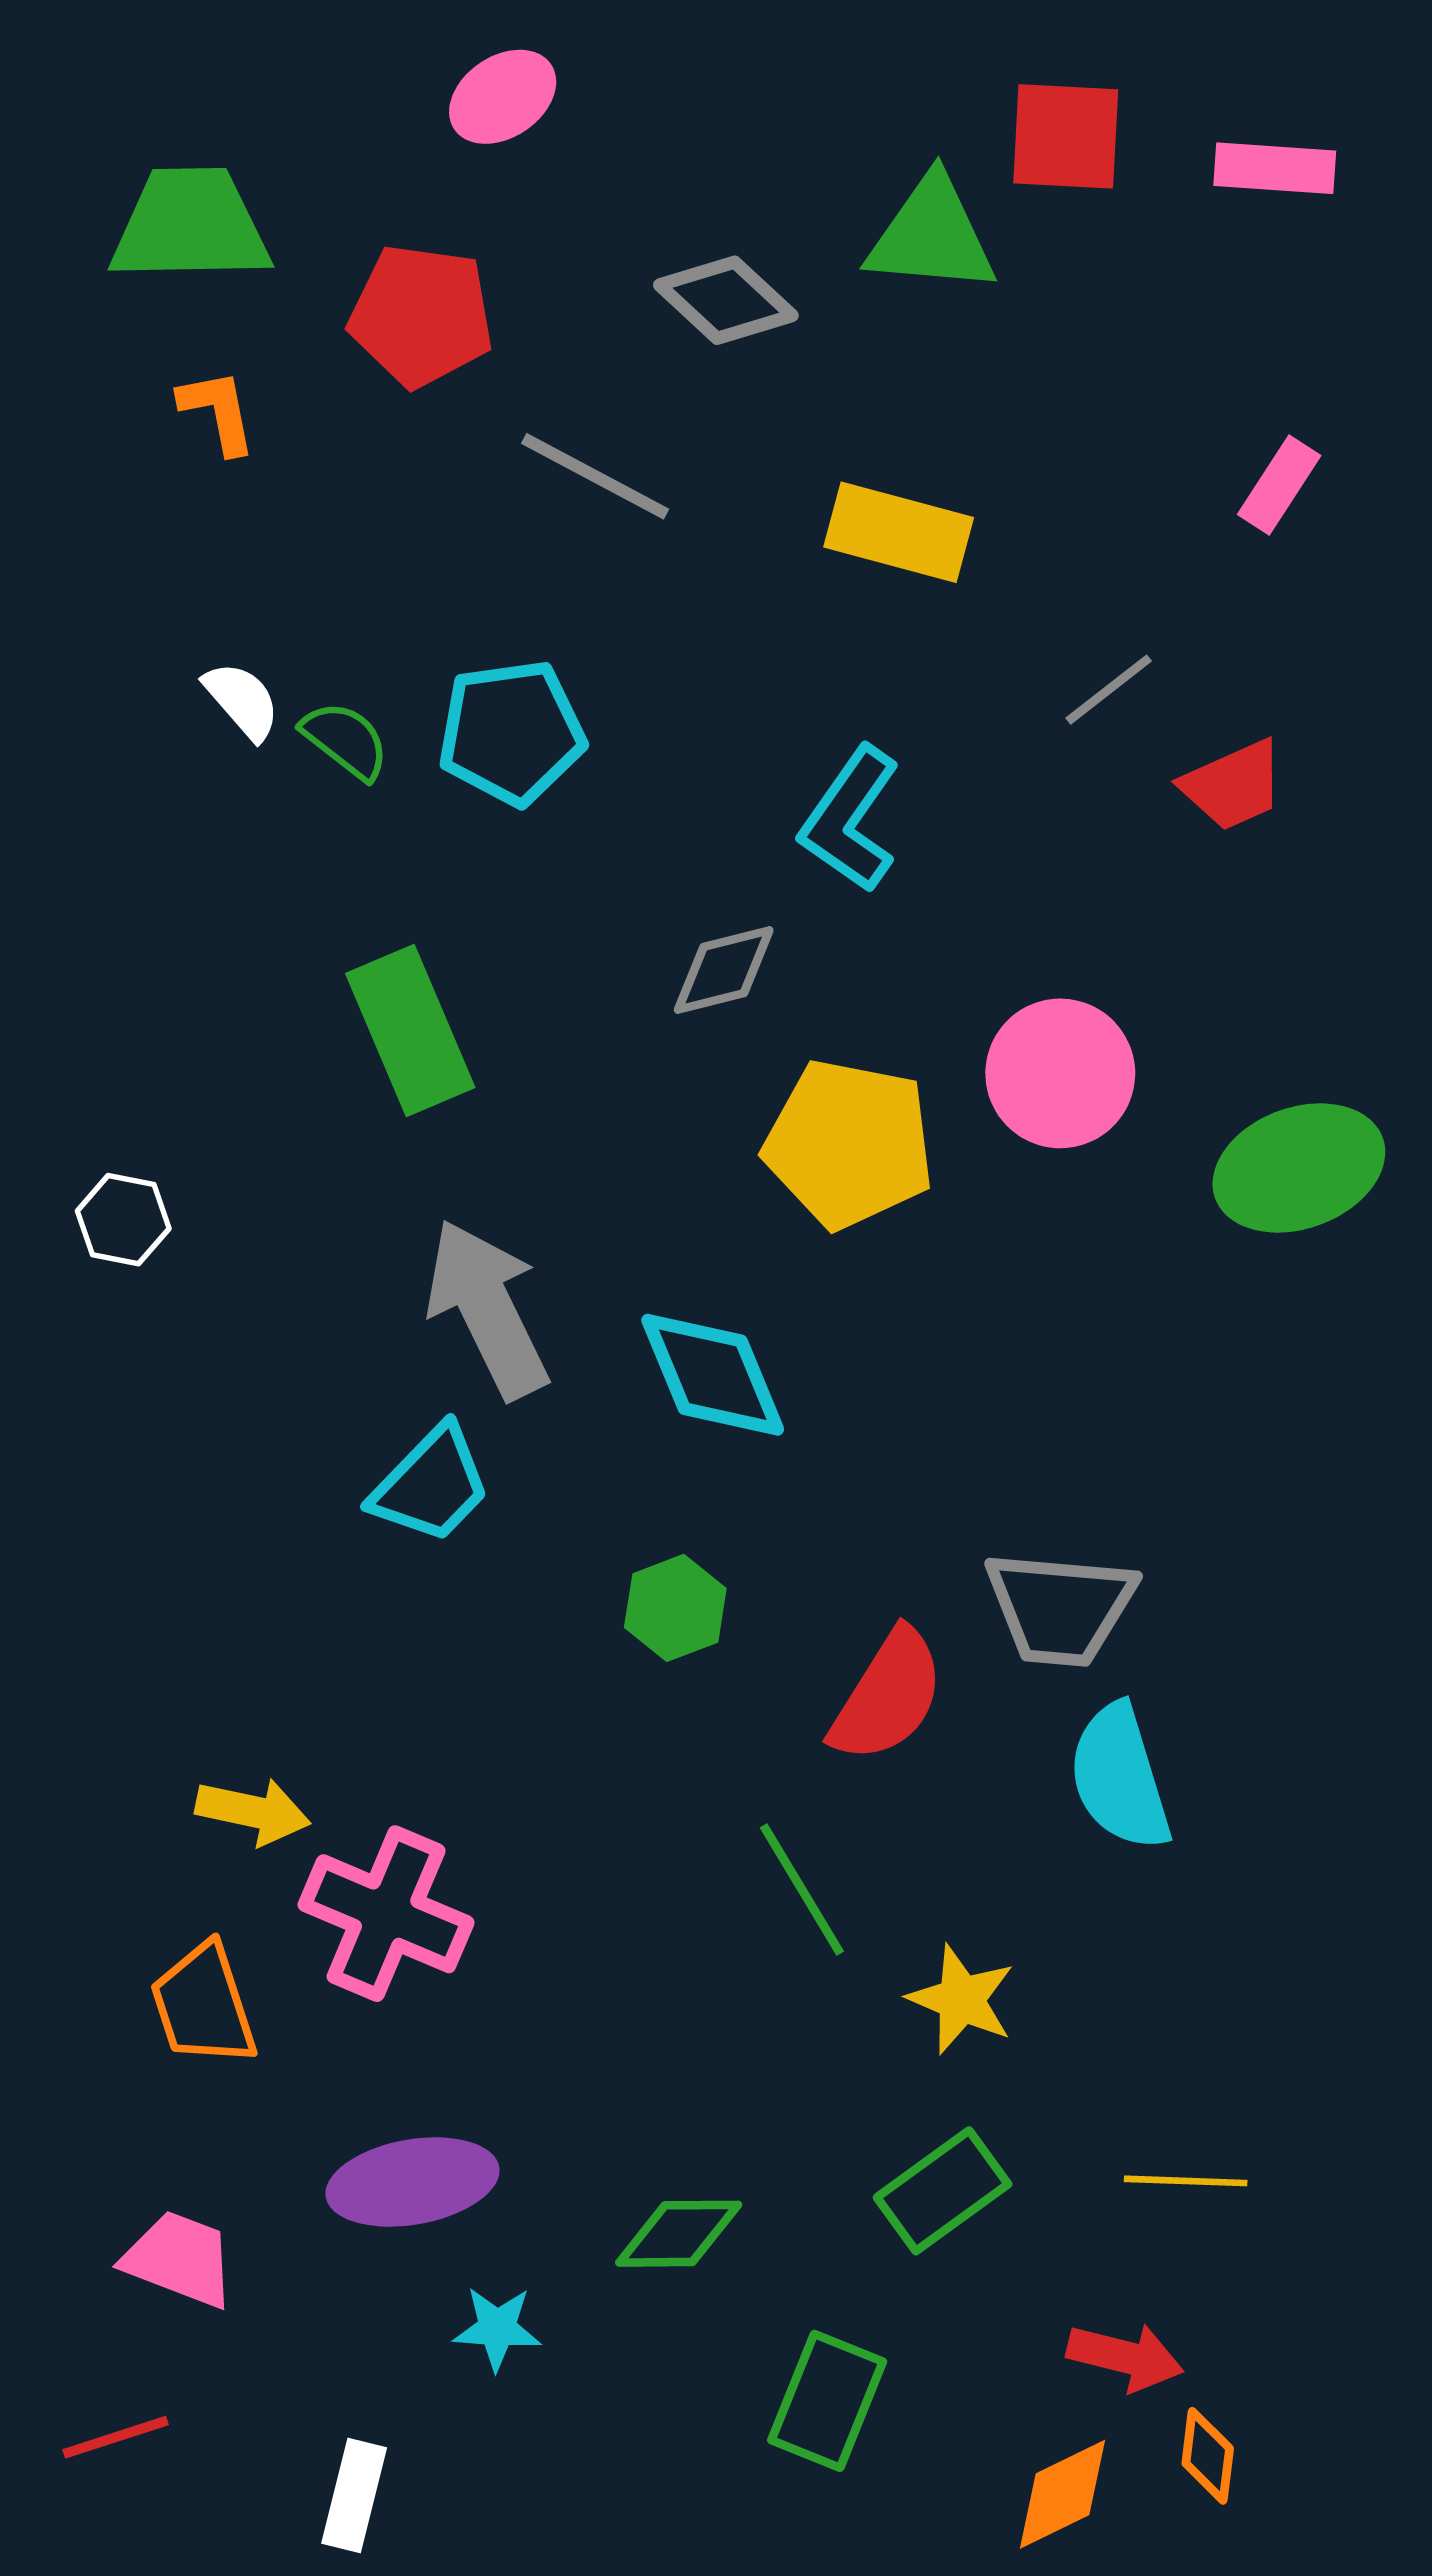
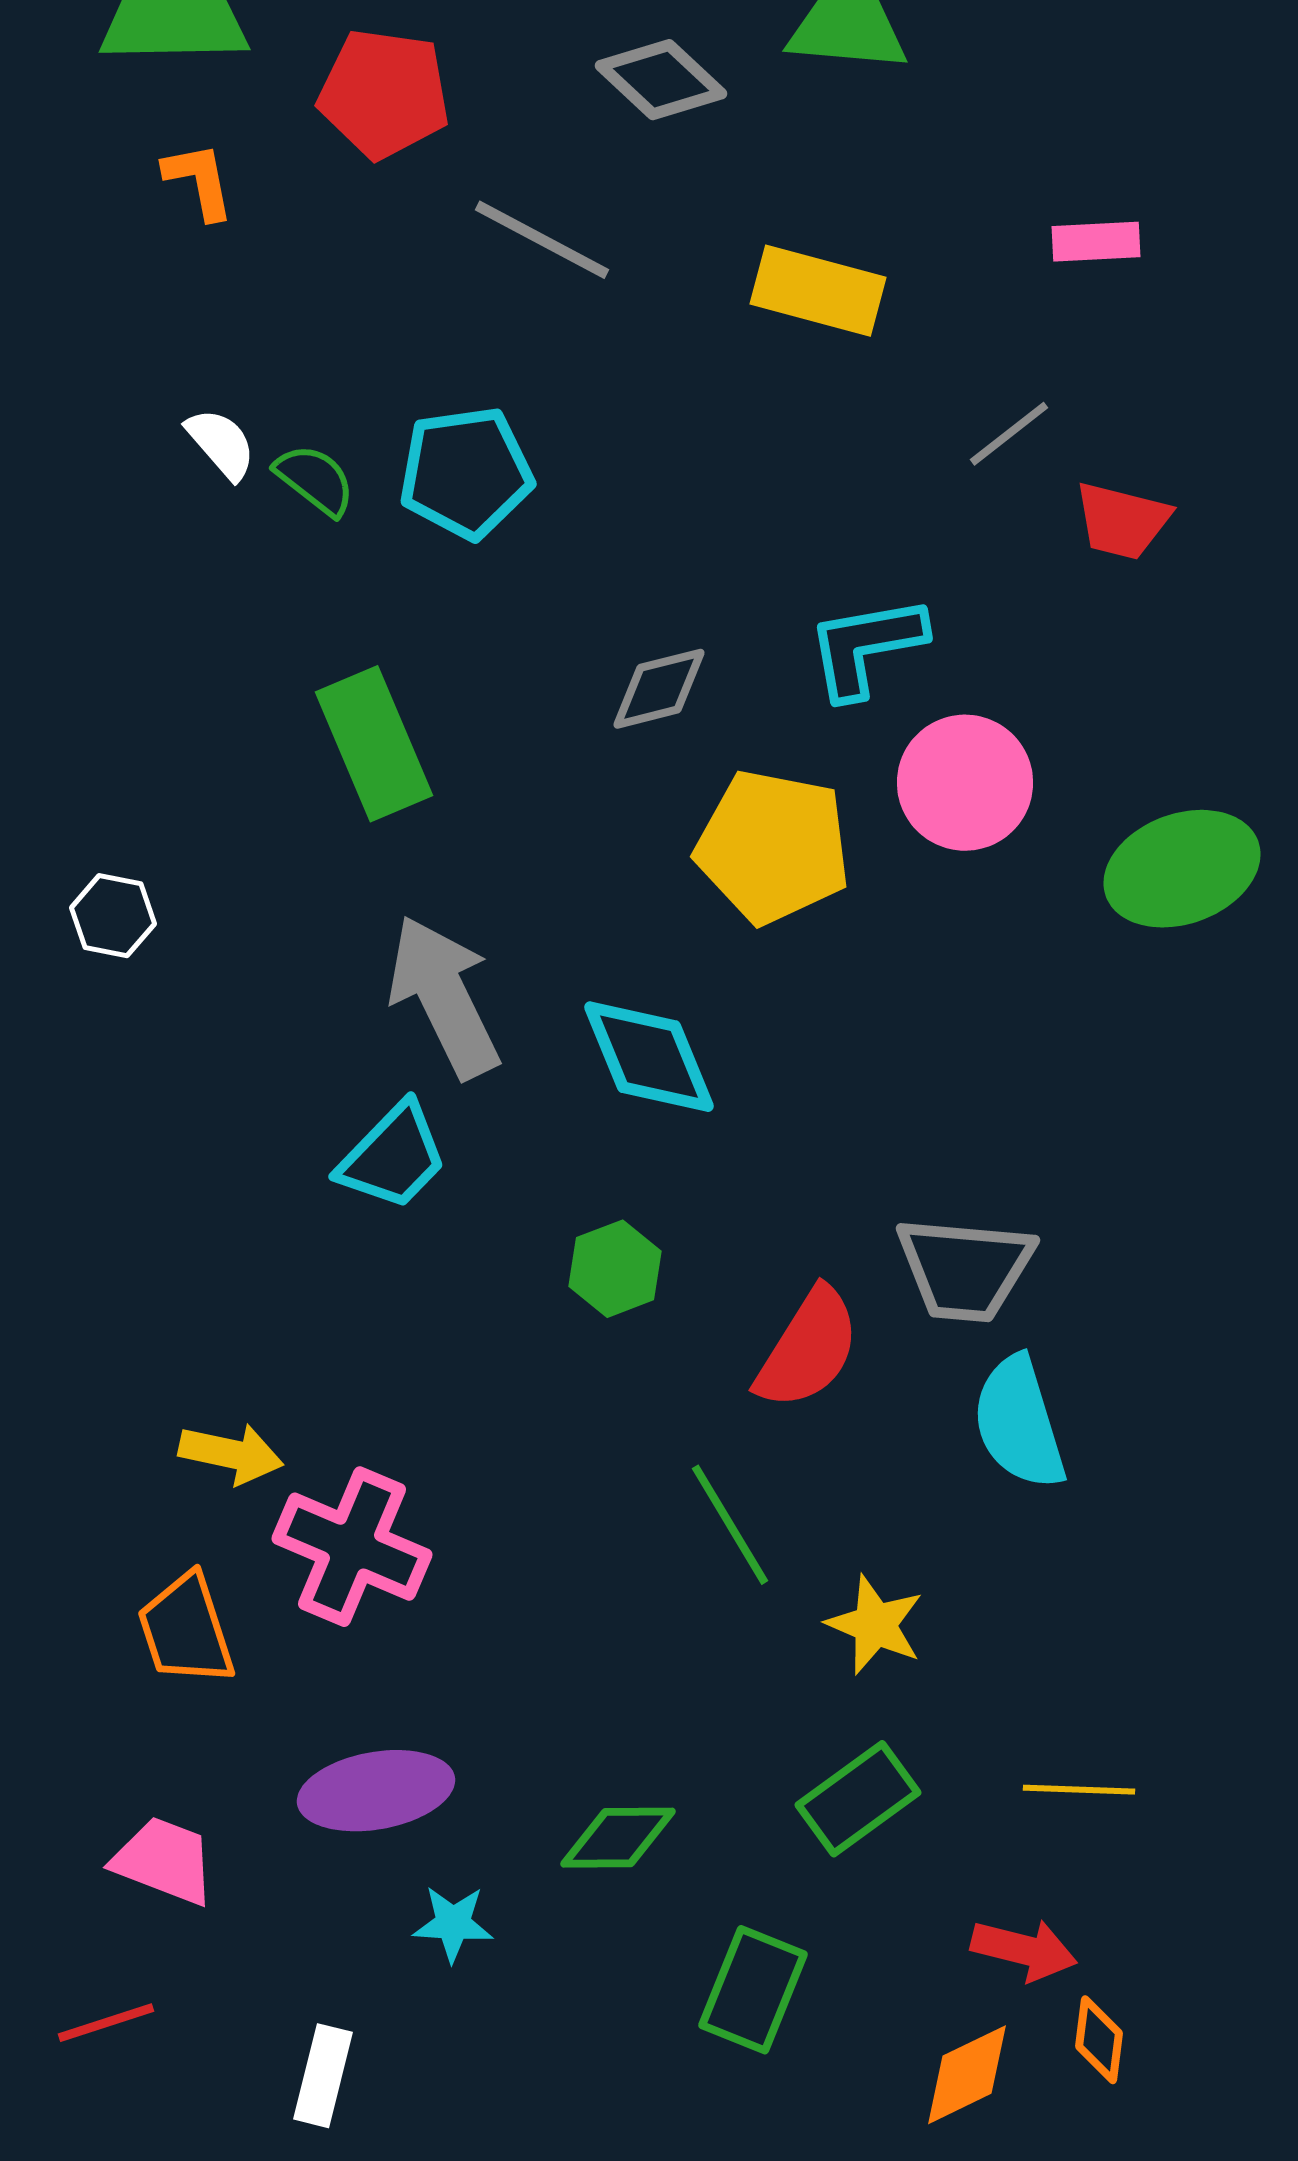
pink rectangle: (1279, 485) -> (1096, 242), moved, turned 54
red trapezoid: (1233, 785) -> (1122, 521), turned 38
cyan L-shape: (850, 819) -> (866, 647), moved, turned 45

